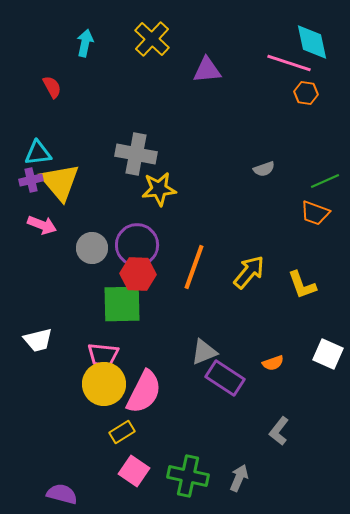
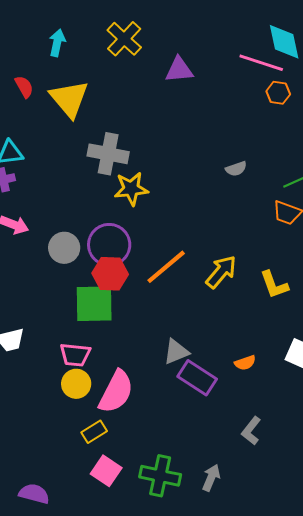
yellow triangle: (60, 182) -> (69, 99), moved
orange line: (194, 267) -> (166, 267), turned 30
yellow circle: (104, 384) -> (76, 384), size x0.7

